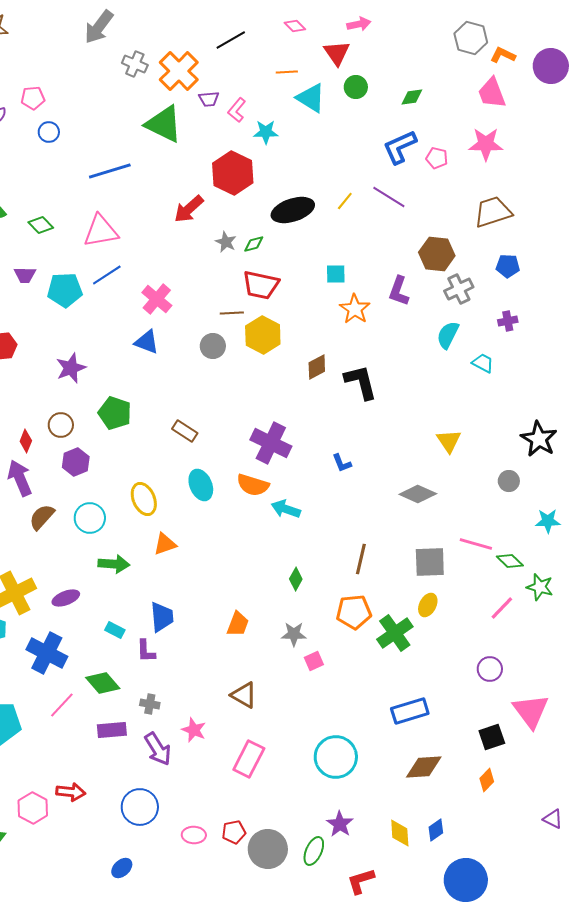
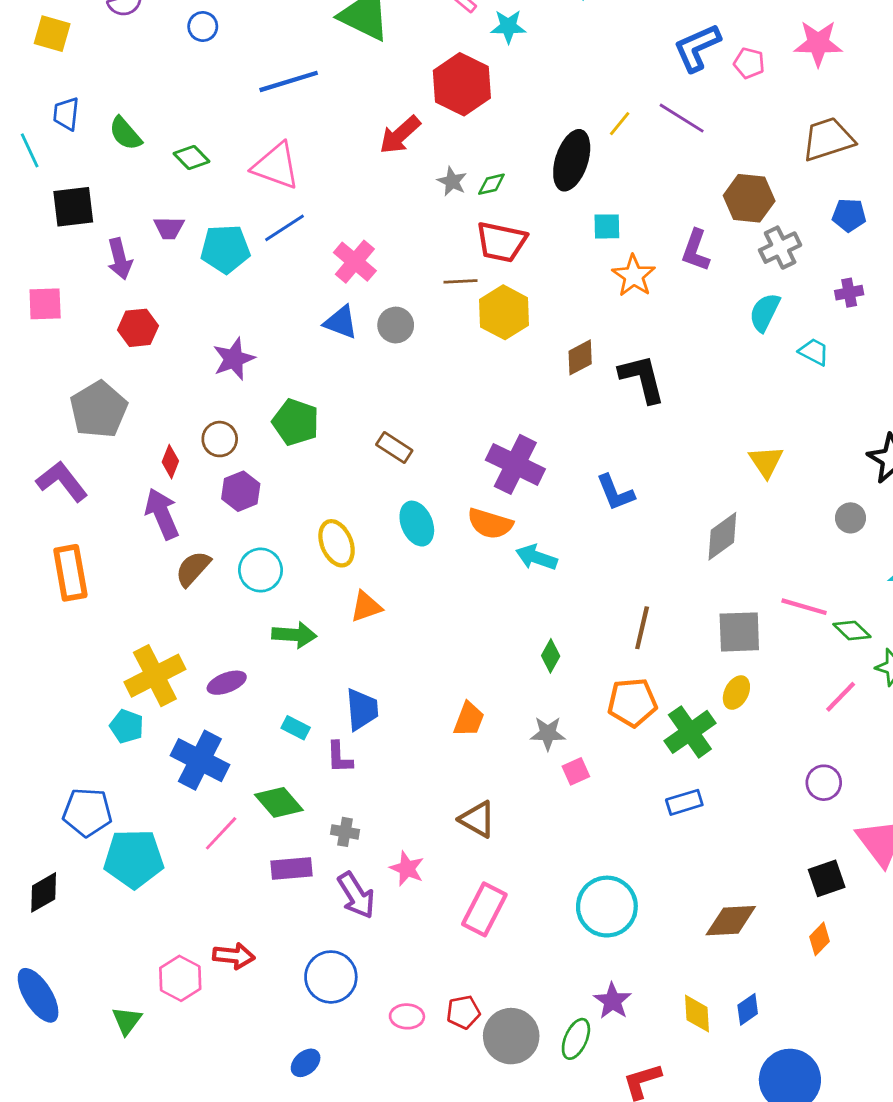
black ellipse: (293, 210) -> (572, 160), moved, turned -54
pink triangle: (101, 231) -> (276, 166), turned 30
gray circle: (213, 346) -> (396, 325), moved
blue L-shape: (342, 463) -> (615, 493), size x1.4
gray diamond: (418, 494) -> (722, 536), turned -60
blue rectangle: (410, 711) -> (684, 802), moved, size x0.7

